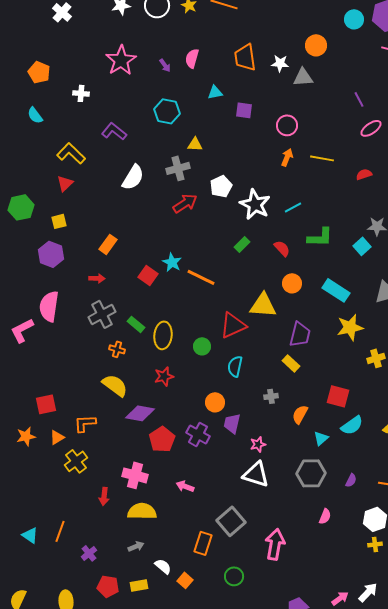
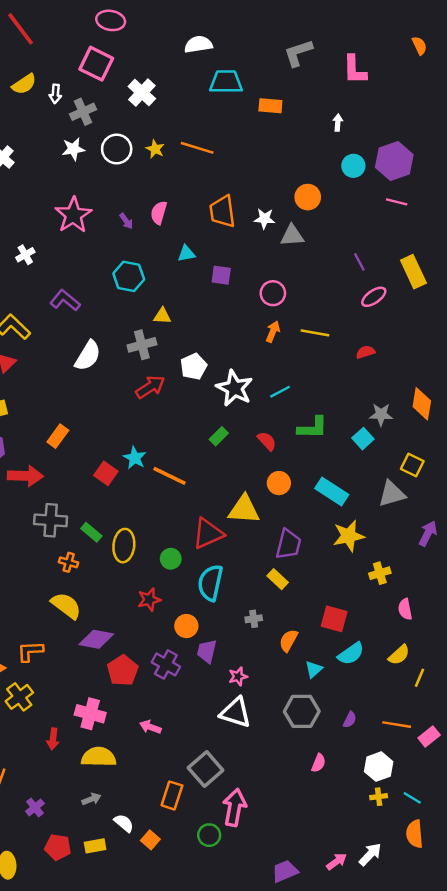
white cross: (81, 93) -> (25, 255), turned -35
red arrow: (97, 278) -> (25, 476), moved, size x1.8
gray cross: (102, 314) -> (51, 520), turned 32
cyan semicircle: (235, 366) -> (210, 583), size x1.4
red star: (164, 376) -> (149, 600), moved
pink arrow: (275, 544) -> (234, 807), moved

